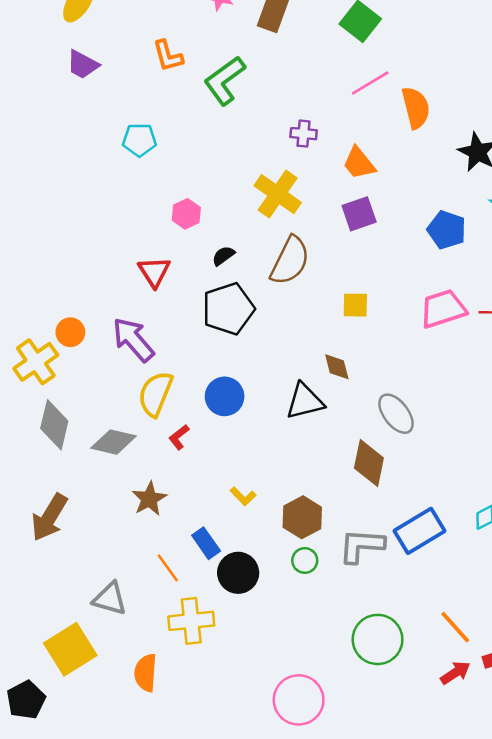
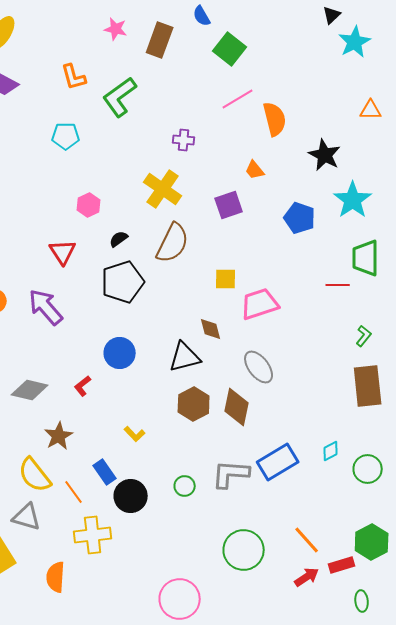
cyan pentagon: (139, 140) -> (66, 136), moved
orange trapezoid: (359, 163) -> (255, 170), moved, size x0.7
pink trapezoid: (443, 309) -> (260, 304), moved
yellow semicircle: (155, 394) -> (35, 475), moved, turned -60
brown hexagon: (302, 517) -> (194, 404), moved

